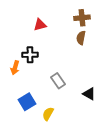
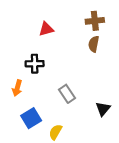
orange arrow: (15, 68) -> (17, 88), moved
black triangle: (89, 94) -> (103, 109), turned 40

